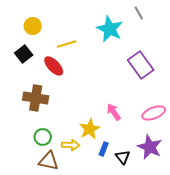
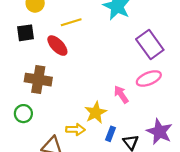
black square: (24, 54) -> (26, 33), turned 30
pink ellipse: (154, 113) -> (149, 78), moved
green circle: (43, 137) -> (23, 114), moved

